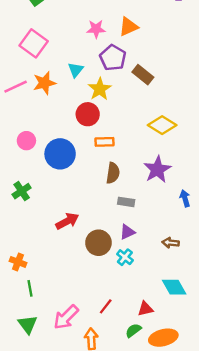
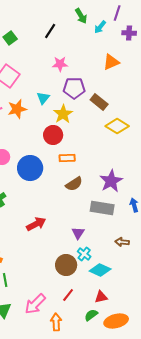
orange triangle: (129, 27) -> (111, 62), moved
purple pentagon: (113, 58) -> (74, 88), turned -30
yellow diamond: (162, 125) -> (117, 126), moved
brown semicircle: (113, 173) -> (74, 184), turned 48
gray rectangle: (126, 202) -> (102, 208), moved, size x1.6
purple triangle: (127, 232) -> (78, 233), moved, turned -32
brown circle: (98, 243) -> (66, 265), moved
cyan diamond: (174, 287) -> (100, 270), moved, turned -35

